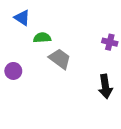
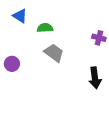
green semicircle: (42, 38) -> (45, 28), moved

